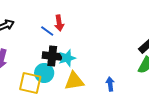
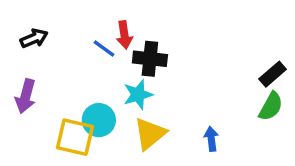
black cross: (52, 56) -> (150, 59), moved
yellow triangle: (74, 81) -> (150, 134), turned -30

